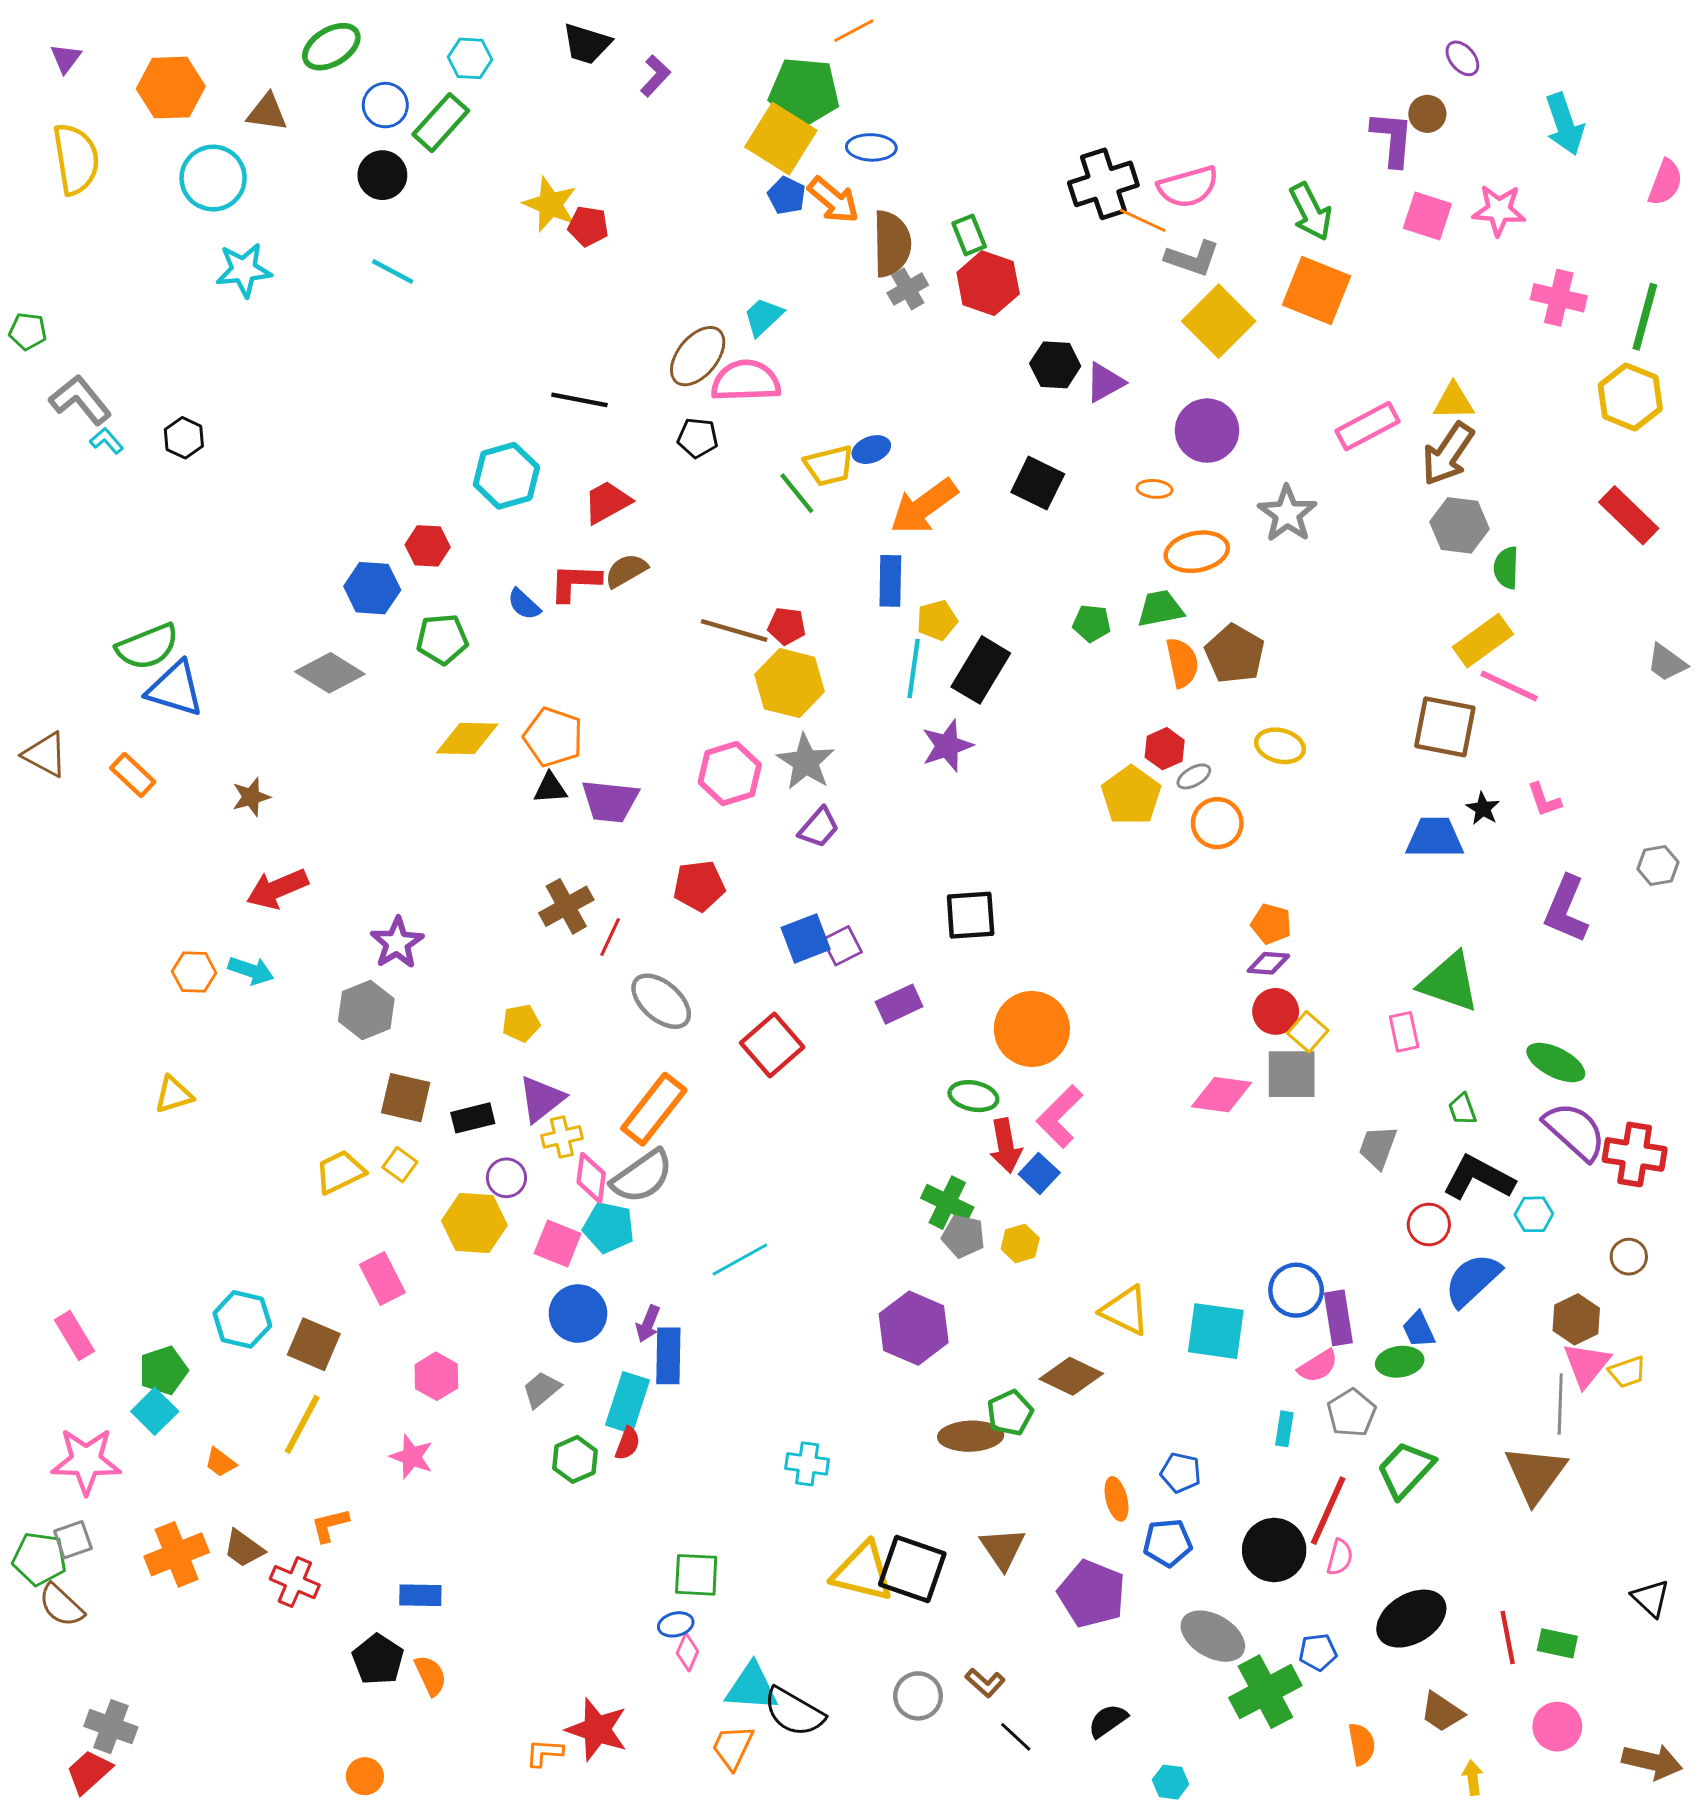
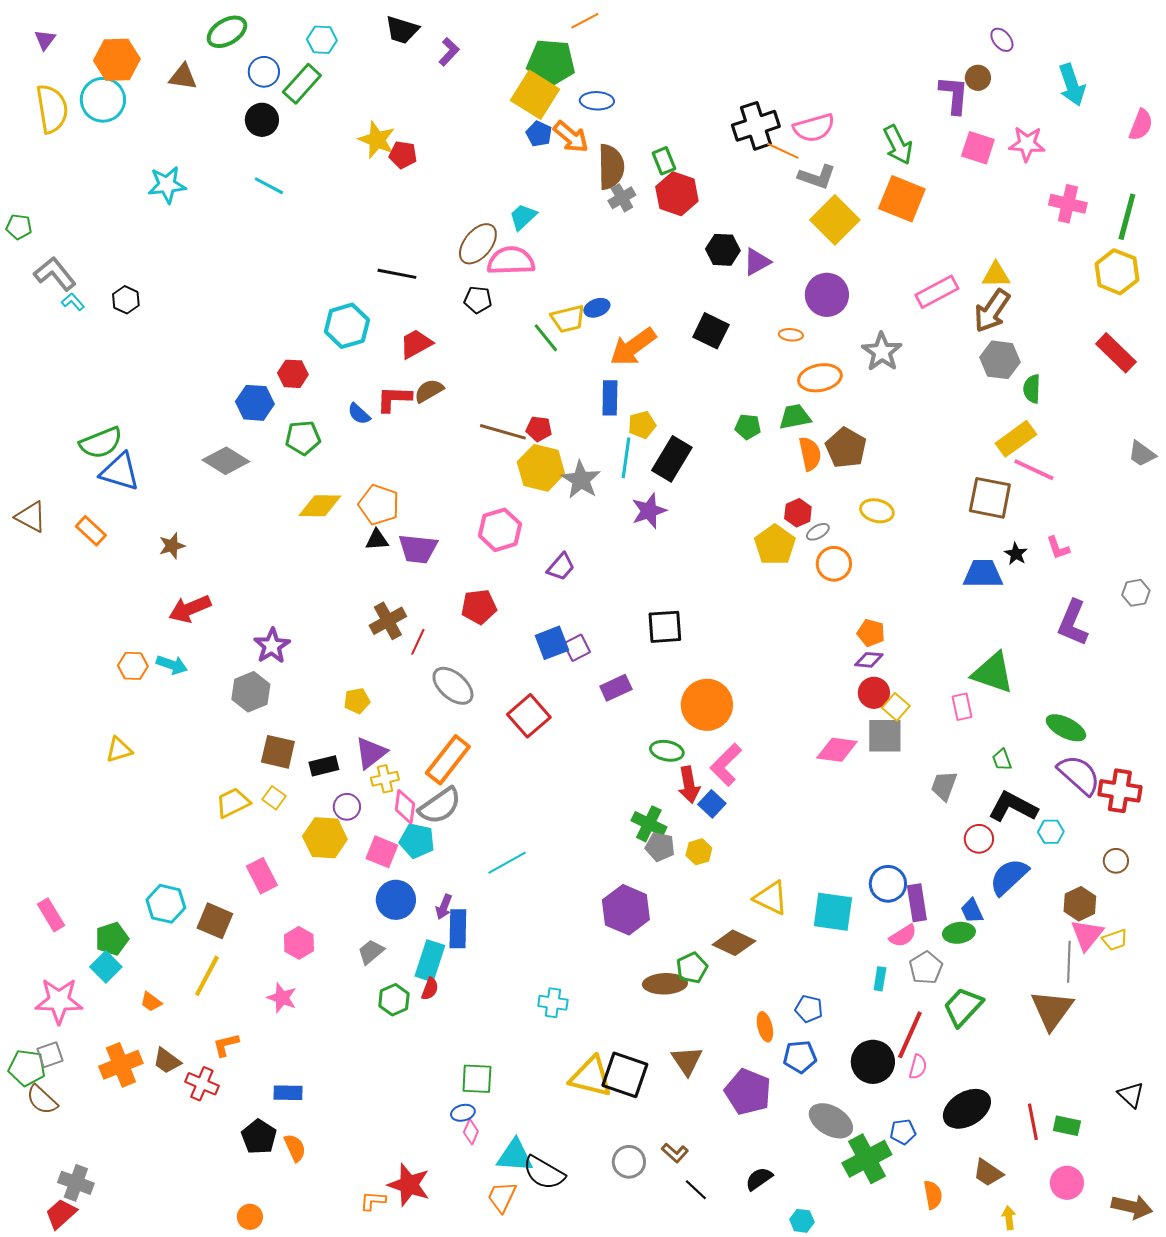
cyan circle: (213, 178) -> (103, 100), moved
gray star: (806, 762) -> (581, 480), moved

